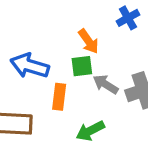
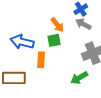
gray arrow: (106, 84) -> (83, 24), moved
green arrow: (90, 131) -> (79, 78), moved

